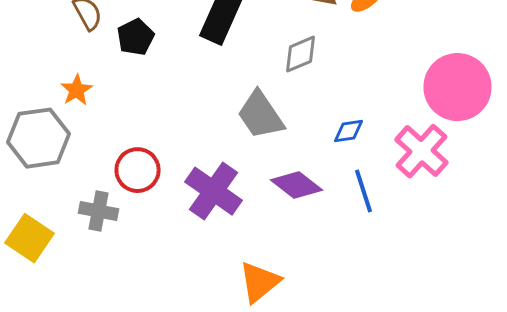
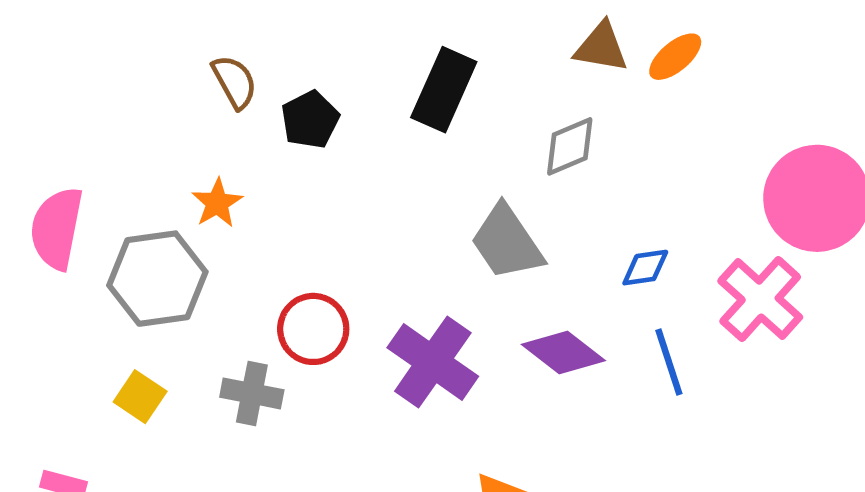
yellow square: (30, 238) -> (140, 397), moved, size x0.7

